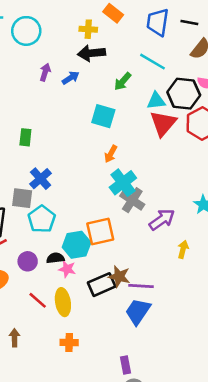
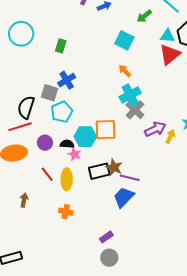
orange arrow: (111, 154) -> (125, 71), turned 96
yellow arrow: (183, 249) -> (170, 136), moved
purple rectangle: (125, 365) -> (106, 237), turned 56

